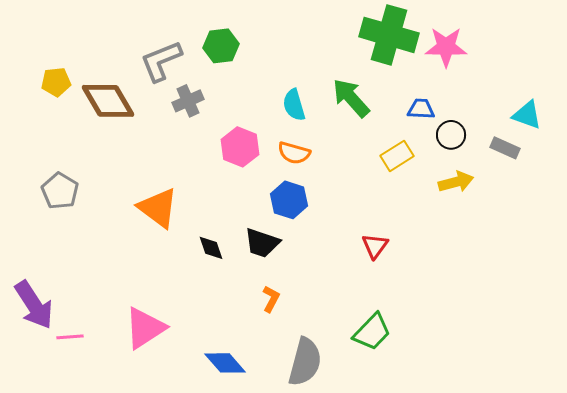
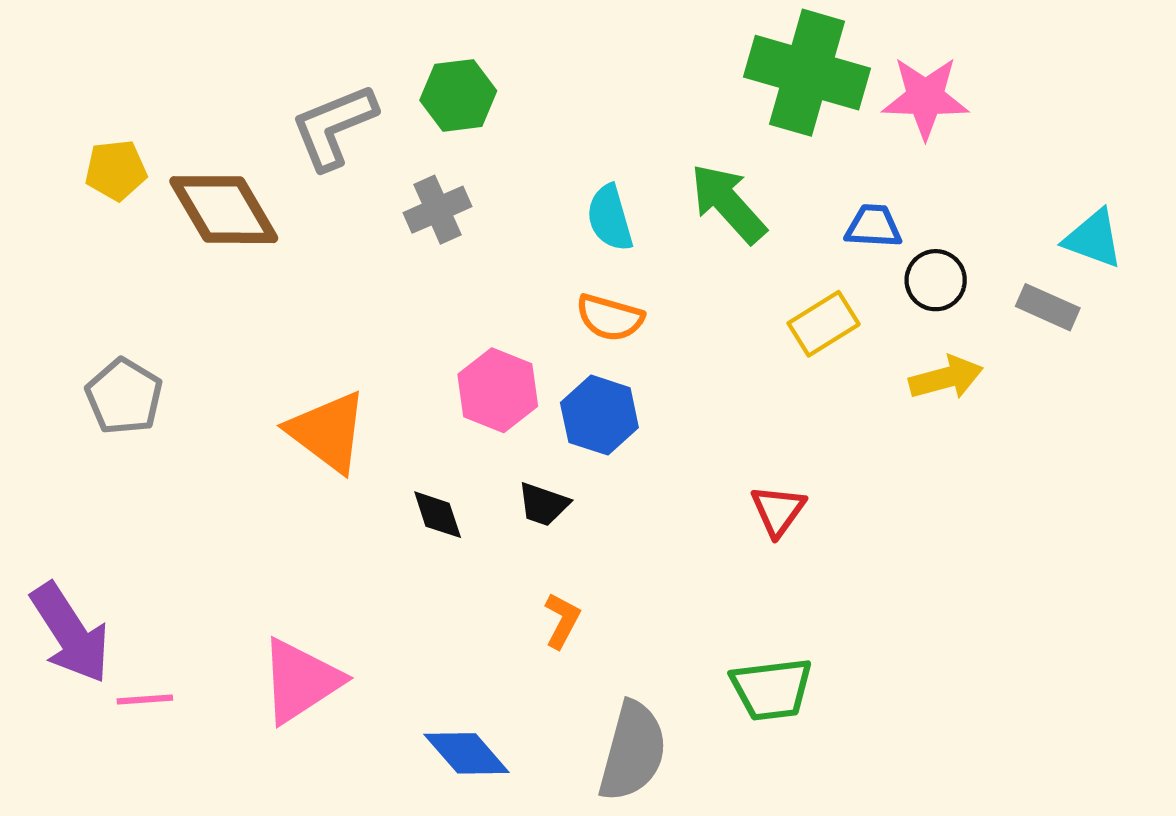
gray cross: (188, 101) -> (438, 210), moved
pink hexagon: (240, 147) -> (498, 390), moved
black trapezoid: (262, 243) -> (543, 504), size x0.7
green trapezoid: (372, 332) -> (772, 689), turned 39

